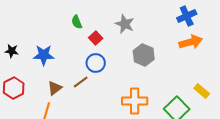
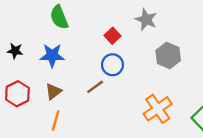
green semicircle: (77, 22) -> (59, 17), moved, size x1.5
brown triangle: (55, 88) -> (53, 91), moved
orange cross: (135, 101) -> (158, 109), turned -35

